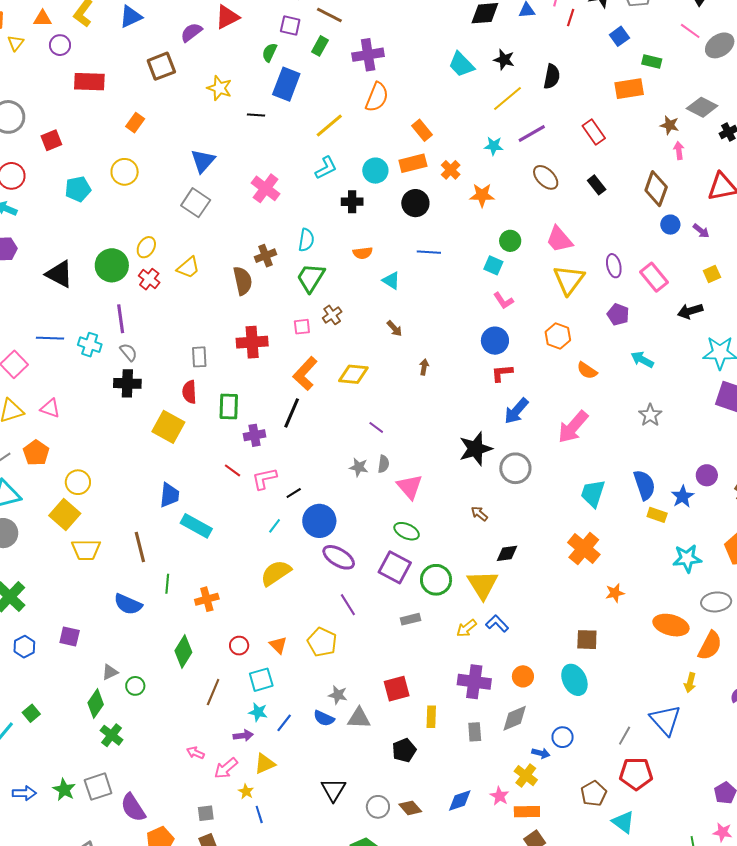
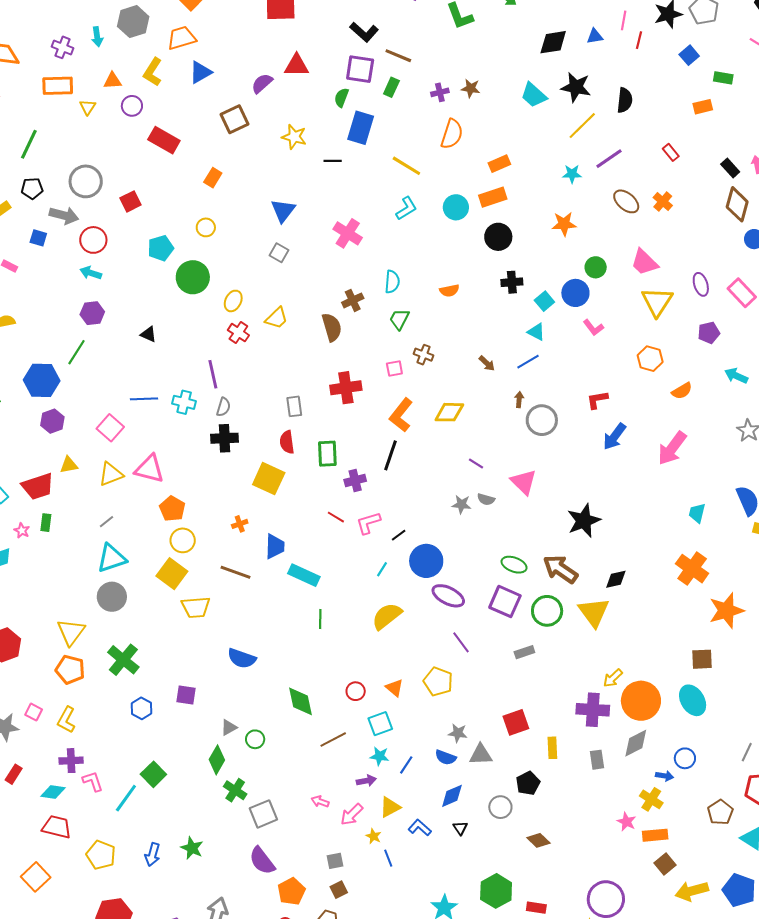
red triangle: (227, 17) -> (297, 65), turned 32
purple square: (290, 26) -> (360, 69), size x1.4
purple cross: (368, 55) -> (440, 92), size x0.6
black star: (504, 60) -> (576, 87), size x1.4
red rectangle: (89, 82) -> (164, 140), turned 32
orange rectangle: (629, 89) -> (703, 107), size x0.7
yellow line: (329, 125) -> (406, 166), turned 76
brown star: (670, 125) -> (471, 88), moved
orange rectangle: (422, 130) -> (499, 164), turned -70
red rectangle: (594, 132) -> (671, 152), size x0.7
orange cross: (451, 170) -> (663, 201), moved
yellow circle: (125, 172) -> (206, 227), size x0.7
black rectangle: (597, 185) -> (730, 168), moved
black cross: (352, 202) -> (512, 282), moved
gray square: (196, 203) -> (279, 253), size x0.7
blue line: (429, 252) -> (528, 362), moved, turned -30
green circle: (112, 265) -> (193, 277), moved
cyan square: (493, 265) -> (544, 301), moved, turned 30
black triangle: (59, 274) -> (148, 334), size x0.6
green trapezoid: (311, 278) -> (399, 319), size x0.7
cyan triangle: (391, 281) -> (536, 332), moved
brown cross: (332, 315) -> (424, 355), turned -30
purple pentagon: (618, 315) -> (709, 333), turned -30
blue circle: (495, 341) -> (575, 293), moved
gray semicircle: (129, 352) -> (223, 407), turned 60
orange semicircle: (587, 371) -> (682, 391), turned -60
pink triangle: (50, 408) -> (149, 469), size x1.5
black star: (476, 449) -> (584, 521), moved
orange pentagon: (36, 453) -> (172, 509), moved
gray semicircle: (384, 464) -> (486, 499), turned 102
gray circle: (515, 468) -> (542, 420), moved
pink triangle: (410, 487) -> (524, 482), moved
cyan trapezoid: (593, 493) -> (697, 513), size x0.7
brown arrow: (479, 514) -> (560, 569), moved, size x2.0
brown line: (140, 547) -> (236, 572), moved, turned -52
green line: (167, 584) -> (320, 619), moved
orange star: (615, 593) -> (726, 611), size x1.8
orange cross: (207, 599) -> (240, 524), moved, size x0.7
blue L-shape: (497, 623) -> (420, 828), moved
yellow arrow: (466, 628) -> (613, 678), moved
green diamond: (183, 651) -> (300, 701), turned -40
orange circle: (523, 676) -> (641, 701), size x1.8
brown line: (213, 692) -> (333, 740), turned 44
green square: (31, 713) -> (153, 774), size x1.4
gray square: (98, 787) -> (263, 814), moved
black triangle: (333, 790) -> (460, 828), size x0.6
blue arrow: (24, 793) -> (153, 855), turned 110
blue diamond: (460, 801) -> (452, 796), moved
gray circle: (378, 807) -> (500, 807), moved

